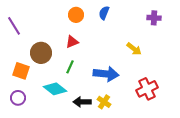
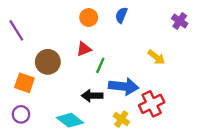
purple cross: (154, 18) -> (180, 21), turned 32
green line: (70, 67) -> (100, 65), moved
cyan diamond: (55, 89) -> (70, 120), moved
red cross: (147, 89) -> (152, 104), moved
black arrow: (82, 102) -> (92, 96), moved

